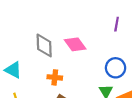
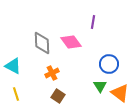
purple line: (117, 24) -> (93, 22), moved
orange cross: (55, 77) -> (52, 73), turned -32

